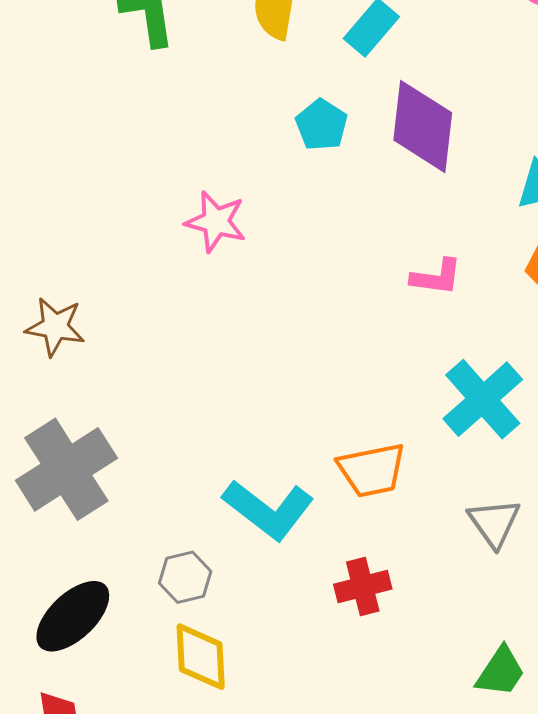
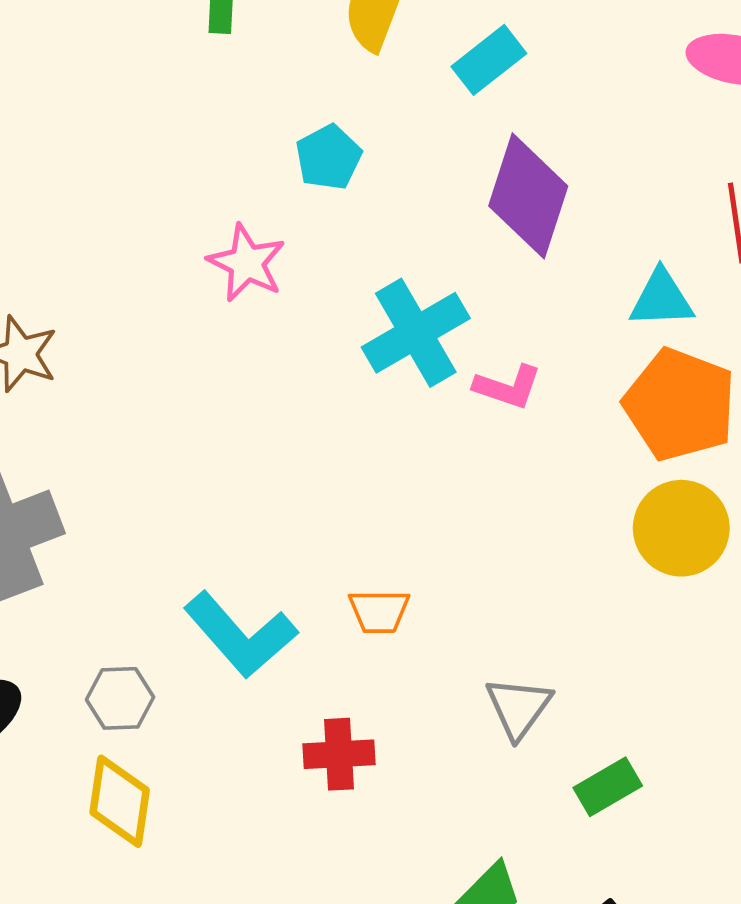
cyan pentagon: (322, 125) -> (329, 157), moved
cyan cross: (483, 399) -> (416, 333), moved
orange trapezoid: (372, 470) -> (379, 611), size x0.7

